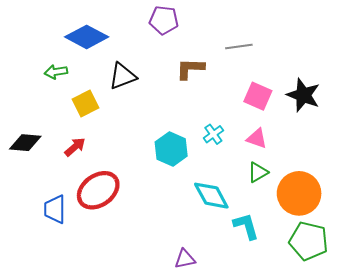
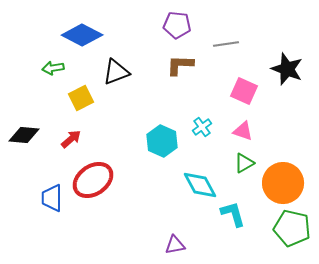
purple pentagon: (164, 20) -> (177, 25), moved
black star: (303, 95) -> (287, 69), moved

